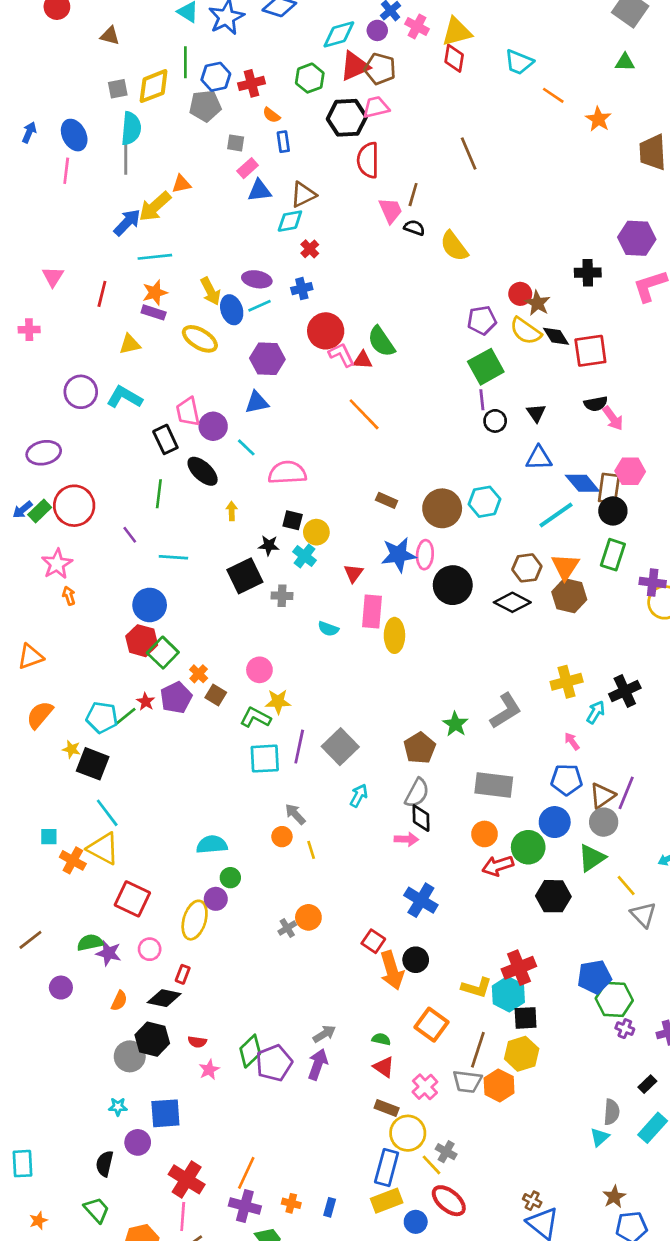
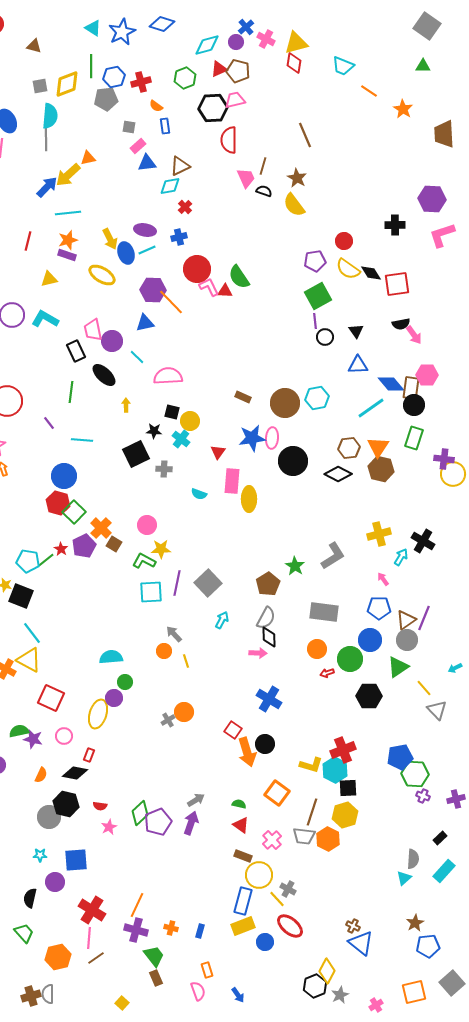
red triangle: (355, 66) -> (219, 69), size x0.7
brown star: (537, 303) -> (297, 178), moved
orange line: (364, 414) -> (171, 302), moved
orange cross: (199, 674) -> (101, 528), size x1.5
black cross: (625, 691) -> (423, 541), turned -35
red arrow: (498, 866) -> (327, 673), size x0.6

